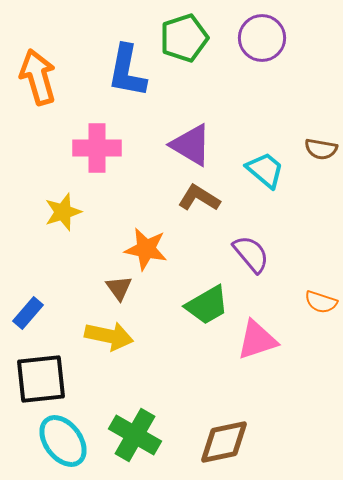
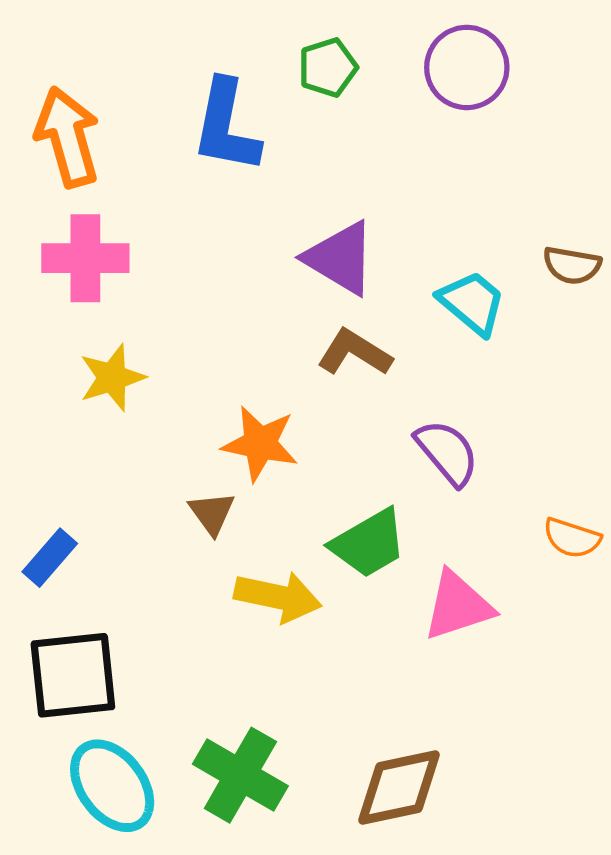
green pentagon: (184, 38) -> (328, 67), size x0.7
pink cross: (97, 148) -> (85, 258), moved
yellow arrow: (109, 336) -> (278, 597), moved

